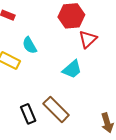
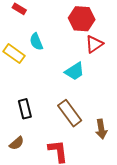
brown rectangle: (56, 109) -> (70, 113), moved

